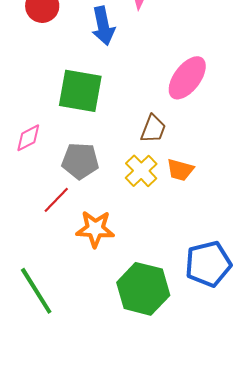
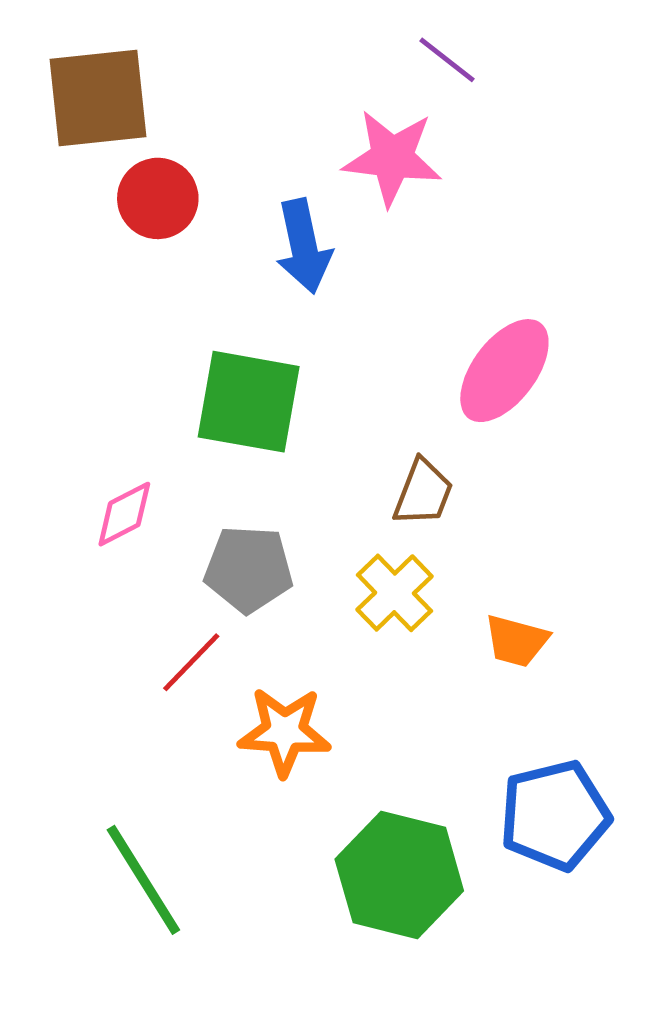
orange trapezoid: (180, 170) -> (516, 641), moved

